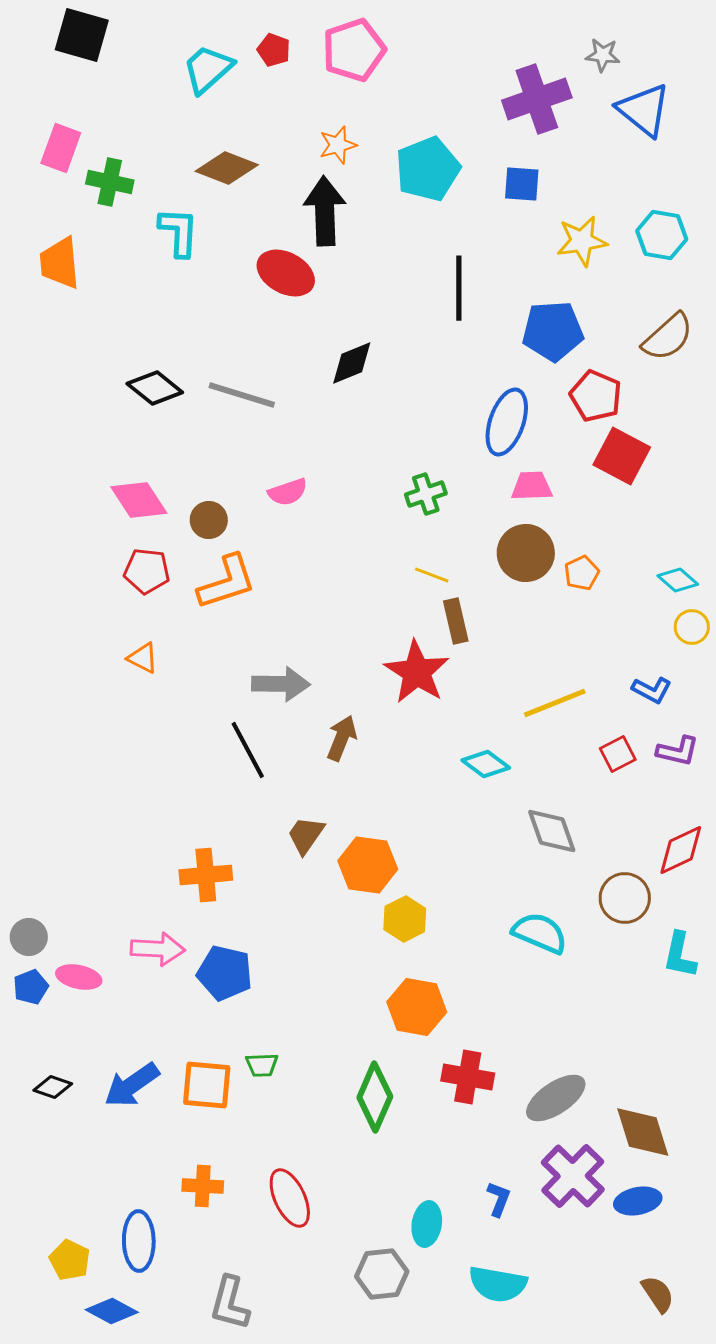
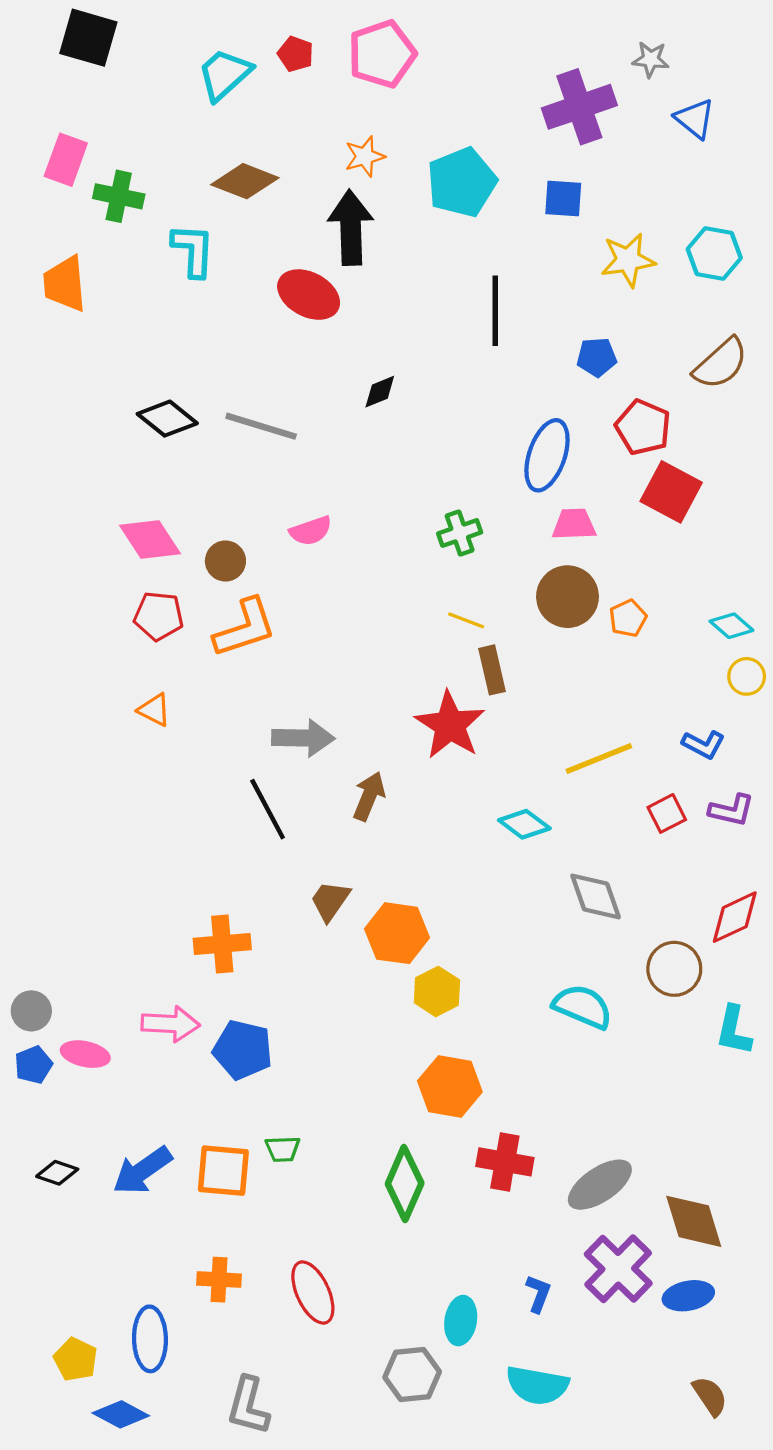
blue triangle: (644, 110) -> (695, 119), size x0.7
blue pentagon: (553, 331) -> (597, 357), size x0.6
black diamond: (352, 363) -> (380, 392), size x0.7

